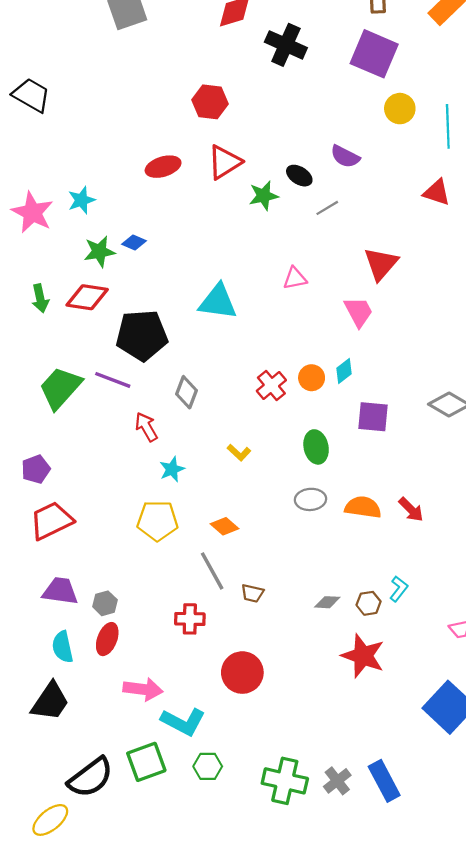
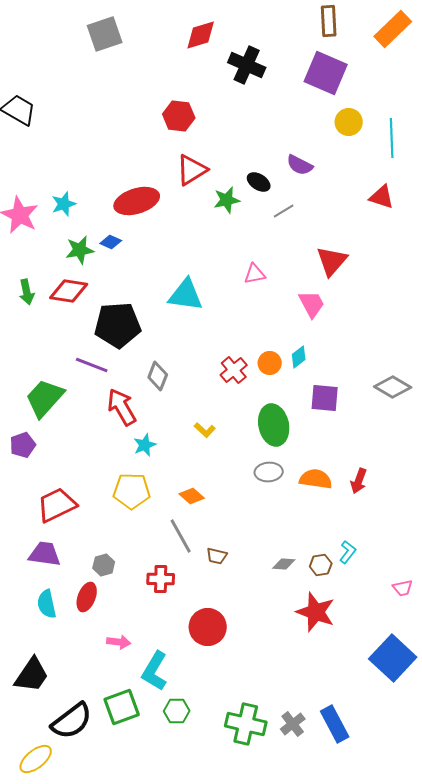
red ellipse: (163, 167) -> (137, 201), moved, size x1.4
green trapezoid: (60, 388) -> (45, 398), moved
red arrow: (146, 427) -> (122, 407), size x1.4
green ellipse: (316, 447) -> (274, 425), size x1.4
red arrow: (411, 509) -> (359, 481), turned 65
red trapezoid: (51, 521) -> (57, 505), moved
gray hexagon: (105, 603) -> (104, 565), moved
pink arrow: (143, 689) -> (119, 642), size x0.7
black trapezoid: (50, 702) -> (32, 675), moved
cyan L-shape: (183, 722) -> (155, 671), turned 93

